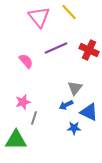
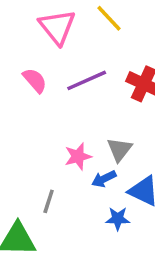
pink semicircle: (26, 61) -> (35, 80), moved
pink star: (23, 102) -> (78, 156), moved

